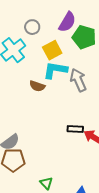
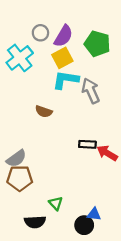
purple semicircle: (67, 22) -> (63, 36), moved
brown semicircle: (37, 86) -> (44, 111), moved

